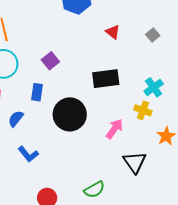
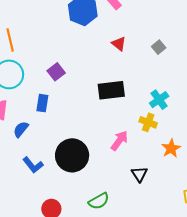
black circle: (70, 114) -> (72, 155), moved
black triangle: (135, 162) -> (139, 174), size x0.7

